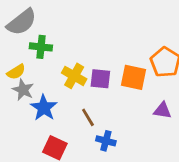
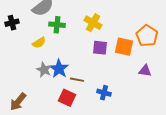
yellow cross: (74, 76) -> (93, 23), moved
gray star: (23, 90) -> (44, 70), moved
brown line: (88, 117) -> (77, 80), moved, turned -48

